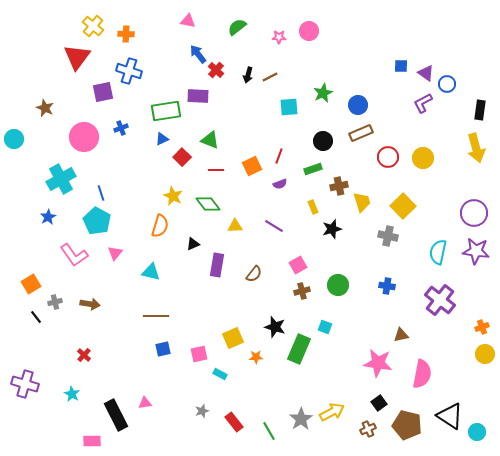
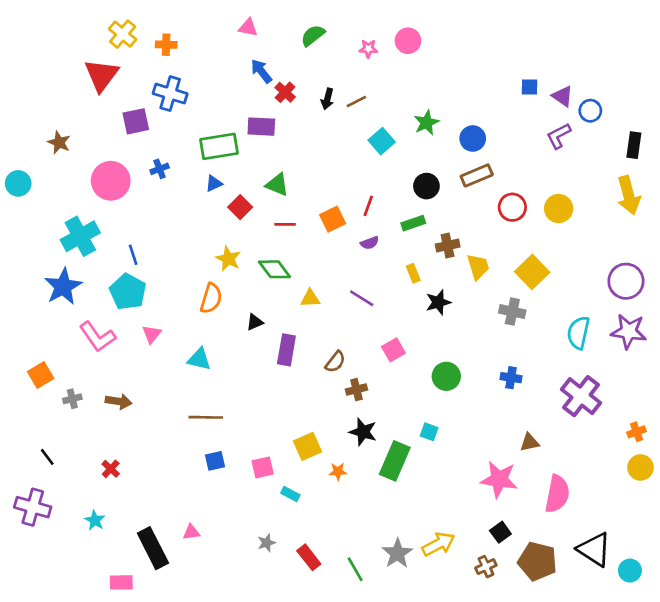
cyan square: (289, 107) -> (382, 141), turned -36
blue star: (48, 217) -> (63, 286), size x1.8
brown cross: (302, 291) -> (356, 390), moved
black line: (36, 317) -> (47, 457), moved

